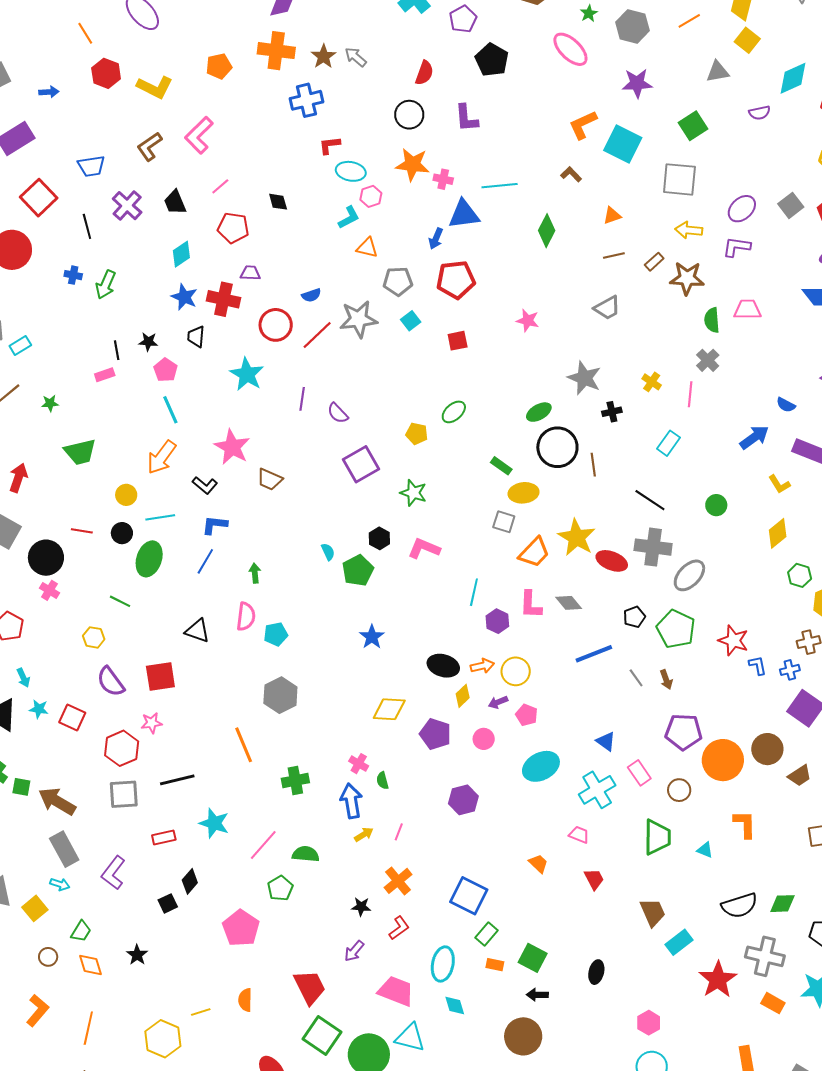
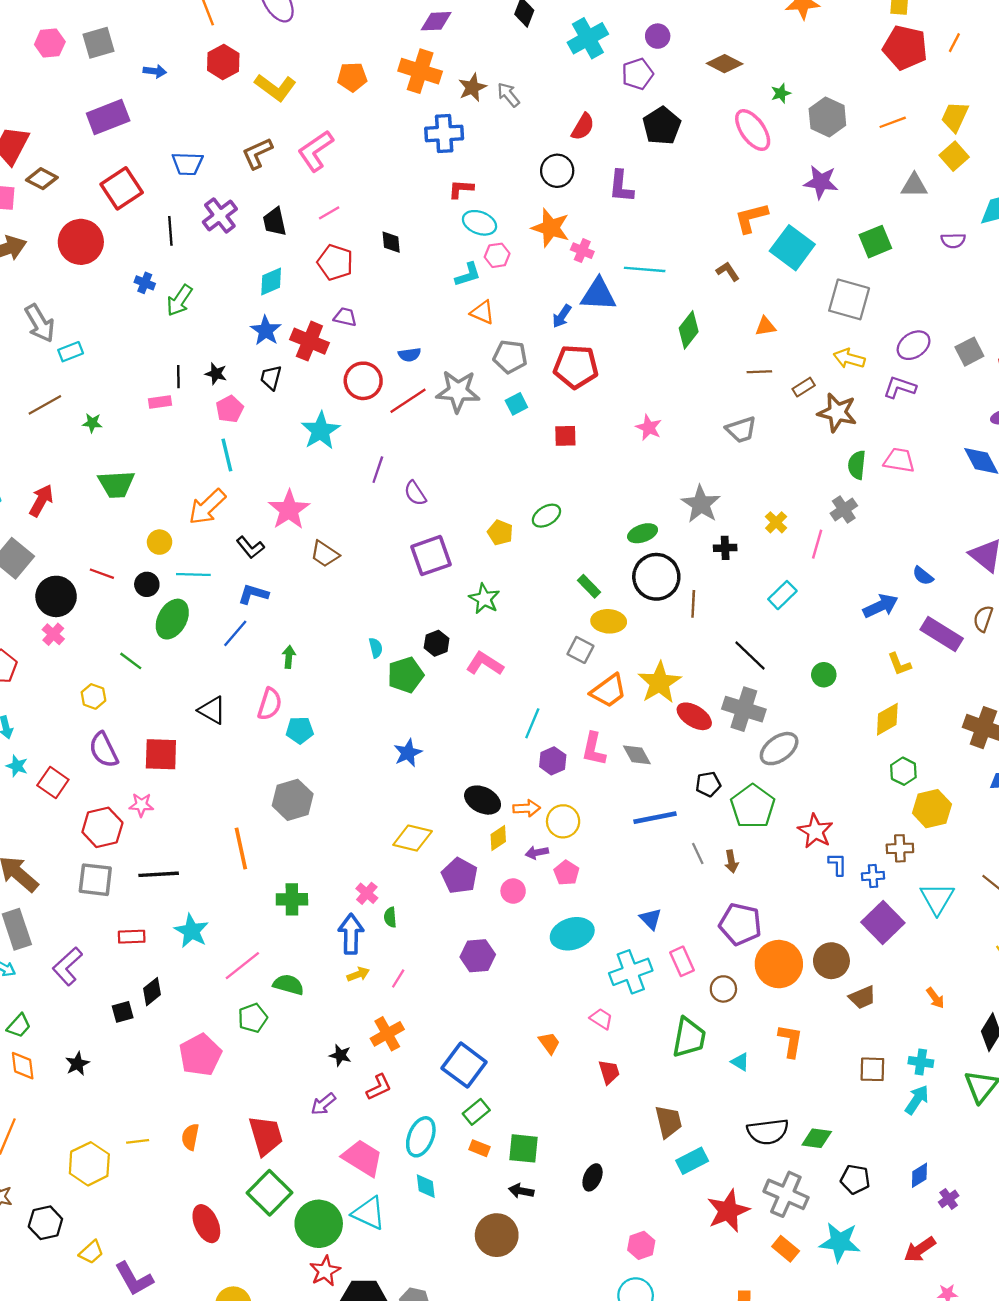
green square: (533, 958) -> (523, 1148), turned -32

